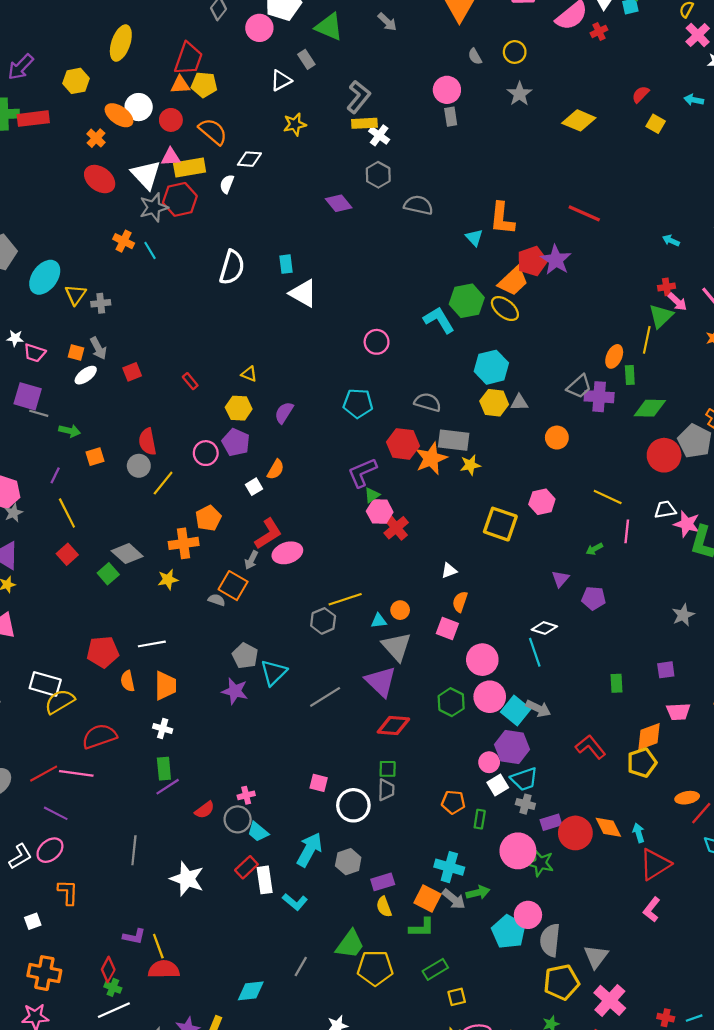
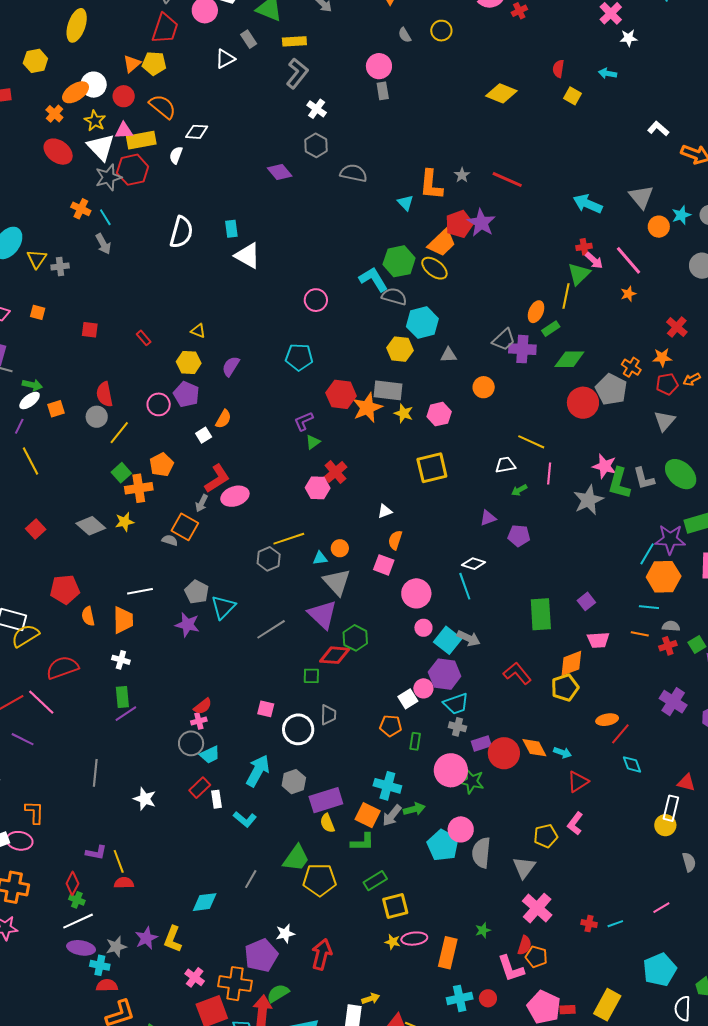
red trapezoid: (188, 59) -> (165, 28), moved
orange triangle: (180, 85) -> (132, 64), turned -36
gray star: (519, 94) -> (462, 175), moved, size x0.7
red semicircle: (641, 94) -> (558, 69), turned -36
orange ellipse: (119, 115) -> (76, 92), turned -68
yellow rectangle: (364, 123) -> (294, 41), moved
yellow star: (295, 124) -> (95, 121), moved, turned -30
cyan arrow: (671, 240) -> (588, 204), size x1.8
gray arrow: (98, 348) -> (103, 244), moved
red square: (132, 372) -> (90, 330), turned 30
white ellipse: (86, 375) -> (30, 400), moved
green rectangle: (630, 375) -> (551, 329), turned 60
gray semicircle: (428, 402) -> (394, 296), moved
yellow hexagon: (494, 403) -> (400, 349), moved
yellow star: (470, 465) -> (404, 413), turned 30
purple L-shape: (362, 473) -> (304, 421), size x0.7
pink hexagon: (542, 502) -> (439, 414), moved
white trapezoid: (665, 510) -> (505, 465), moved
pink hexagon: (380, 512) -> (318, 488), moved
yellow square: (500, 524) -> (432, 468), turned -32
red square: (67, 554) -> (36, 529), moved
gray diamond: (127, 554) -> (91, 526), moved
green square: (108, 574) -> (121, 473), moved
purple triangle: (560, 579) -> (488, 518), turned 30
gray star: (683, 615) -> (588, 500), moved, size x1.4
white line: (152, 644) -> (140, 591), moved
purple square: (666, 670) -> (586, 601), turned -30
green rectangle: (616, 683) -> (541, 614), size x1.8
pink circle: (490, 697) -> (423, 628), size x0.6
green hexagon: (451, 702) -> (355, 638), moved
green square: (388, 769) -> (311, 676), moved
pink line: (76, 773) -> (41, 702), turned 36
white square: (498, 785) -> (408, 699), moved
red semicircle: (205, 810) -> (203, 706), moved
cyan trapezoid: (258, 832) -> (210, 755), turned -65
cyan arrow: (639, 833) -> (562, 753), turned 126
pink ellipse: (50, 850) -> (20, 841), moved, turned 50
red triangle: (655, 864) -> (578, 782), size x0.7
white star: (187, 879) -> (145, 799), size x0.7
white rectangle: (265, 880) -> (217, 799), size x0.7
purple rectangle: (383, 882) -> (326, 800), size x1.5
gray arrow: (454, 899) -> (392, 815), turned 90
red semicircle: (164, 969) -> (124, 883), size x0.7
yellow pentagon: (561, 982) -> (546, 836), moved, size x0.7
yellow square: (457, 997) -> (395, 906), size x1.5

